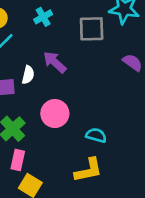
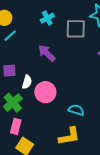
cyan cross: (43, 17) -> (47, 18), moved
white semicircle: (28, 75) -> (27, 82), moved

